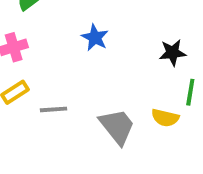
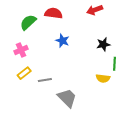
gray trapezoid: (117, 126) -> (67, 98), moved

